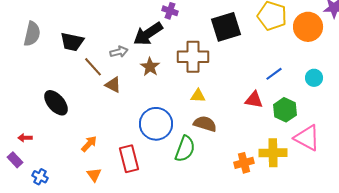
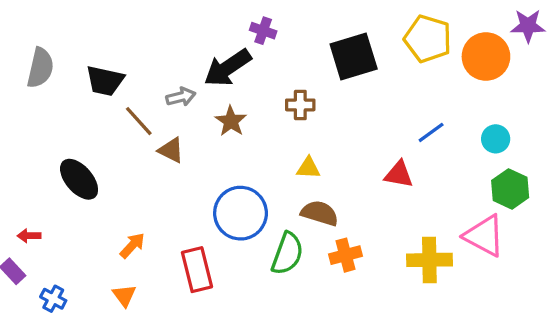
brown cross: (193, 57) -> (300, 105), size x0.6
green hexagon: (285, 110) -> (510, 189), moved
orange cross: (244, 163) -> (345, 255), moved
orange triangle: (94, 175) -> (124, 295), moved

